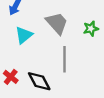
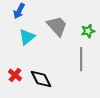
gray line: (64, 59) -> (81, 59), moved

